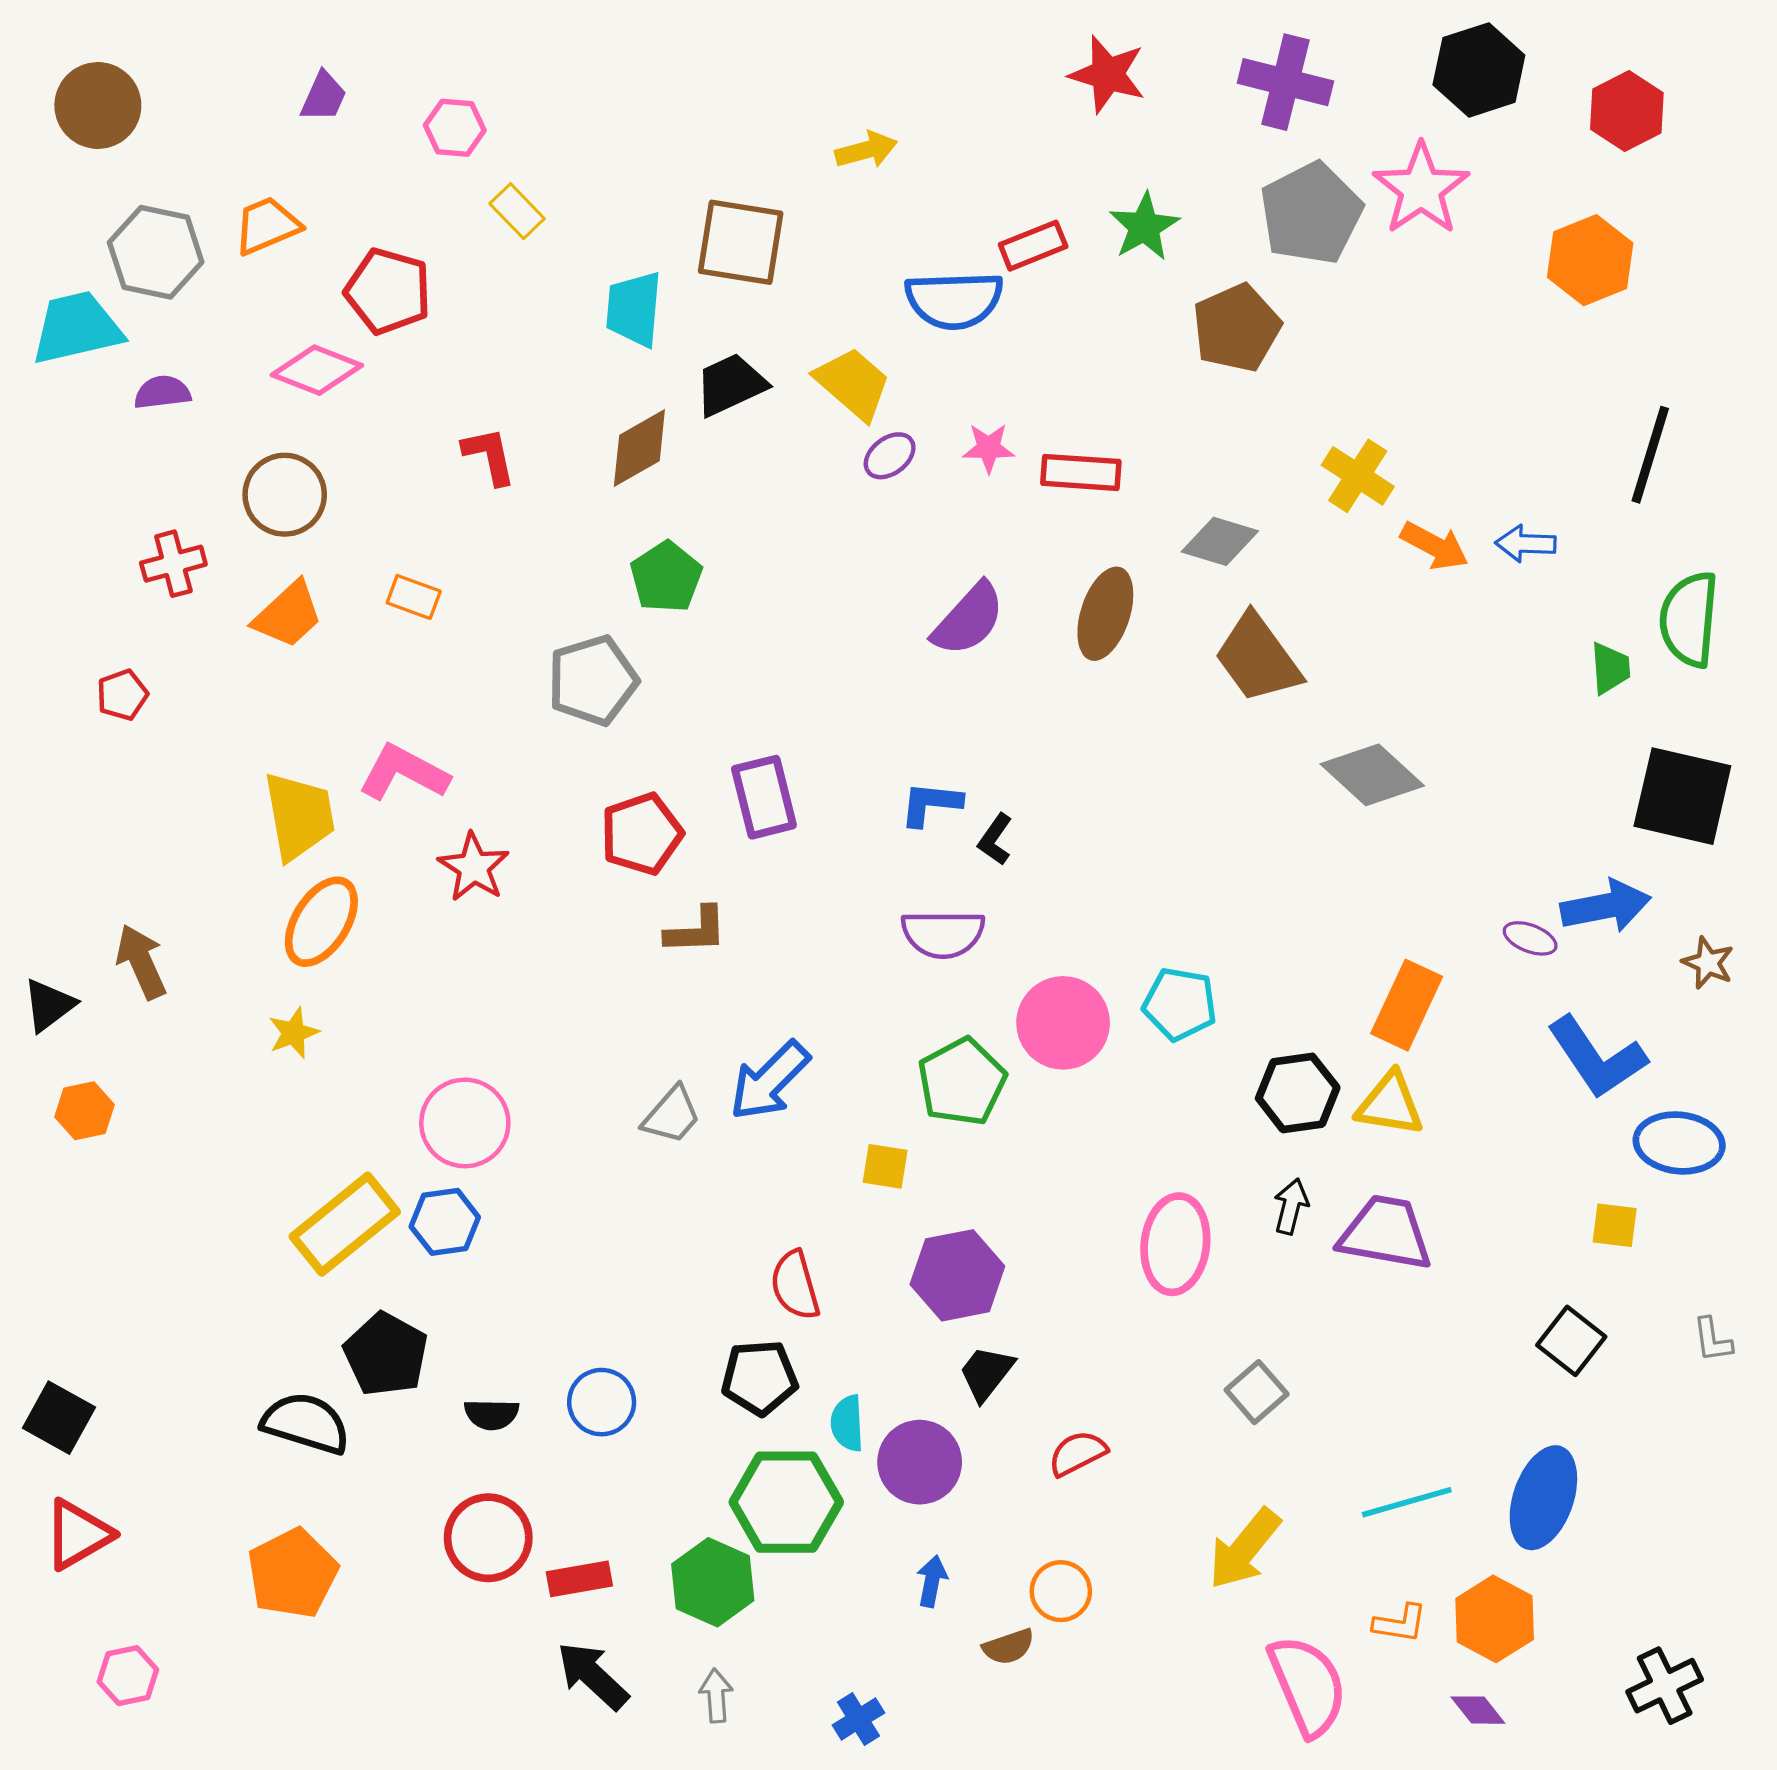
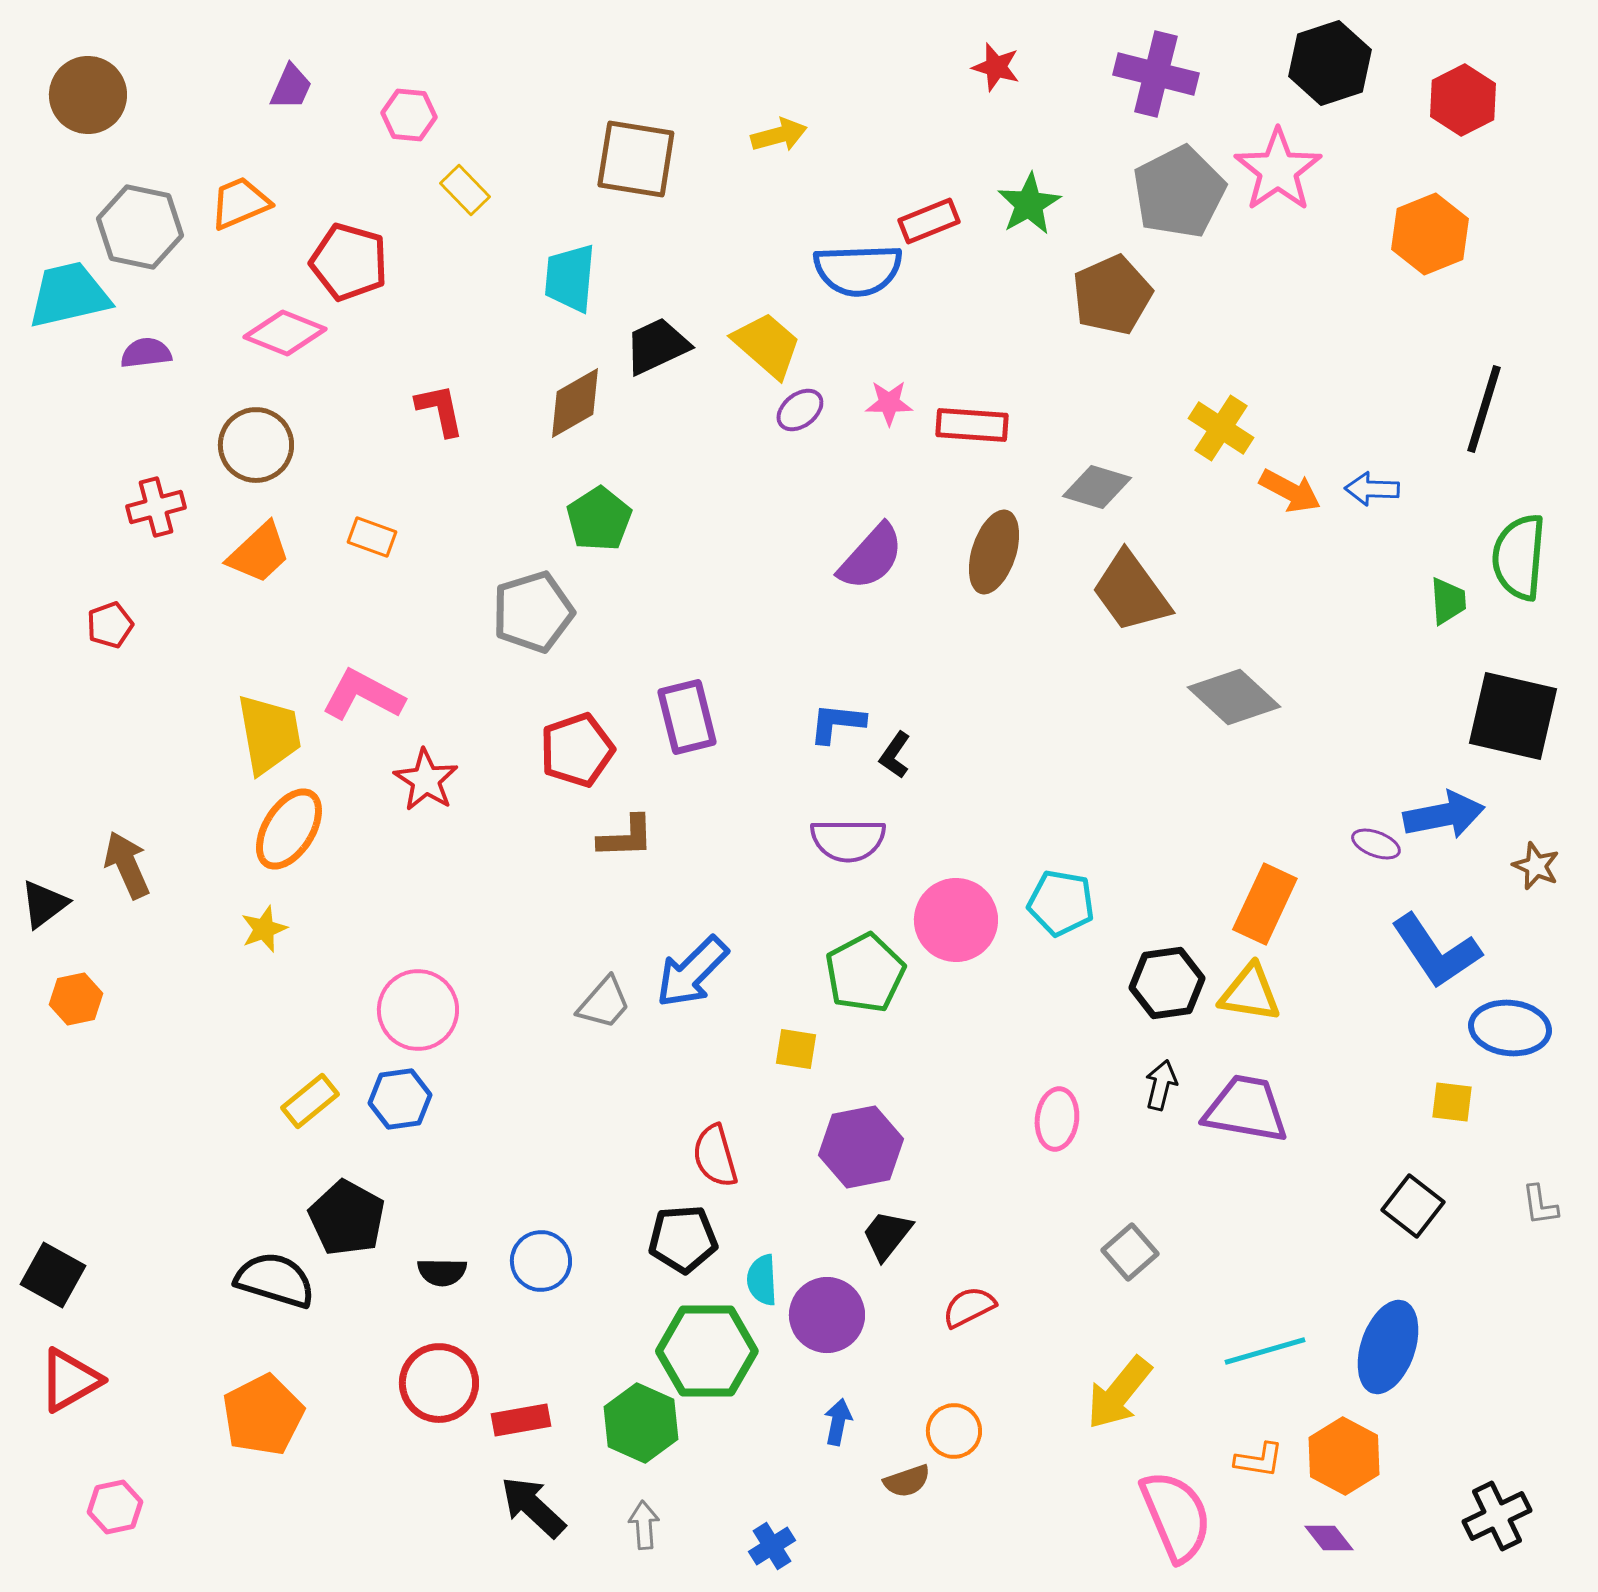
red star: (1108, 74) -> (996, 67), size x0.7
brown square: (741, 242) -> (636, 159), moved
yellow rectangle: (345, 1224) -> (310, 1101), size x0.6
pink ellipse: (1175, 1244) -> (1057, 1119), size x0.7

